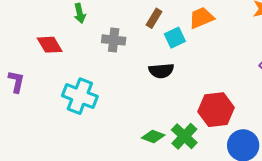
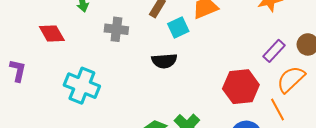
red hexagon: (216, 110) -> (241, 87), moved

